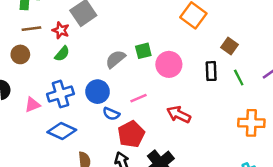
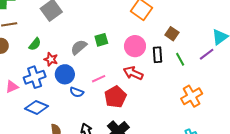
red star: (61, 30) -> (51, 59), moved
pink circle: (169, 64) -> (135, 46), moved
red arrow: (179, 114) -> (133, 73), moved
orange cross: (251, 123) -> (192, 96), turned -30
red pentagon: (131, 134) -> (115, 97), moved

